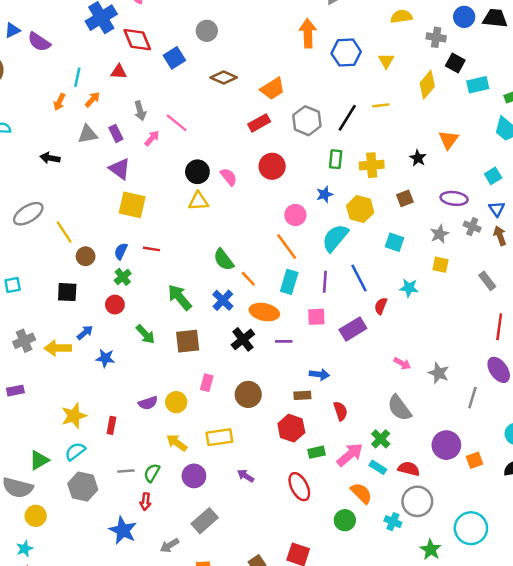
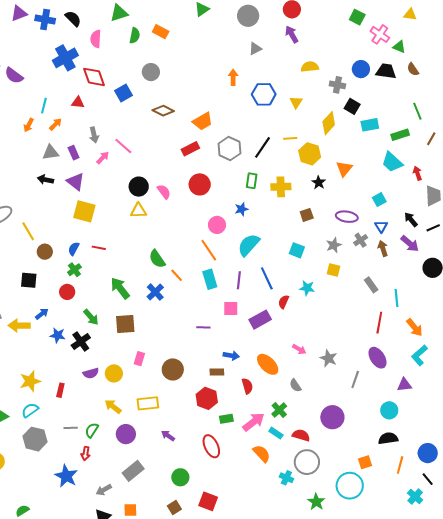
orange arrow: (308, 33) -> (233, 77), size x0.7
black arrow: (50, 158) -> (45, 180), moved
yellow hexagon: (360, 209) -> (310, 154), moved
gray cross: (472, 227) -> (361, 240), turned 32
cyan rectangle: (289, 282) -> (210, 279), turned -36
orange ellipse: (264, 312) -> (268, 364), moved, turned 30
black cross: (243, 339) -> (81, 342), moved
gray semicircle: (399, 408) -> (295, 385), size x0.6
orange square: (475, 460) -> (365, 462), moved
green circle: (345, 520) -> (180, 477), moved

